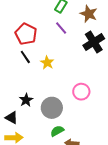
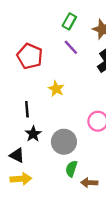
black line: (25, 57) -> (27, 109), moved, turned 32
green semicircle: (57, 131) -> (71, 169), turned -40

